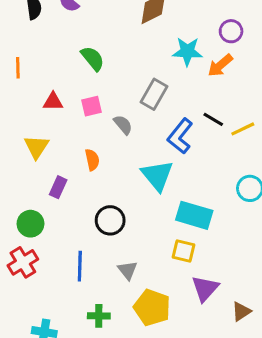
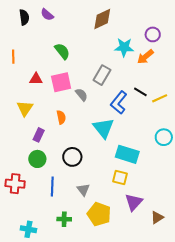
pink square: (92, 106) -> (61, 82), size x1.5
green circle: (30, 224) -> (37, 159), moved
red cross: (23, 262) -> (15, 184), turned 36

